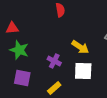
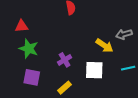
yellow arrow: (80, 47) -> (104, 46), moved
purple cross: (54, 61) -> (65, 60), turned 32

